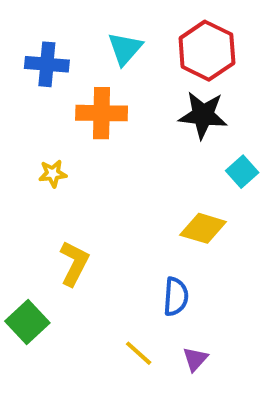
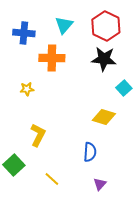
yellow line: (139, 353) -> (52, 179), moved

